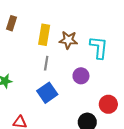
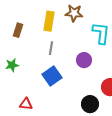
brown rectangle: (11, 23) -> (18, 30), moved
brown star: (68, 40) -> (74, 13), moved

